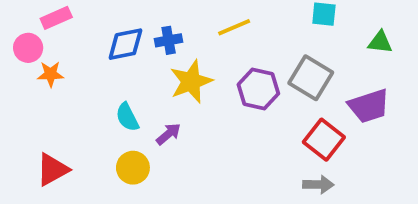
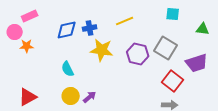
yellow star: (191, 82) -> (102, 50), turned 30
purple arrow: (169, 134) -> (90, 97), moved

